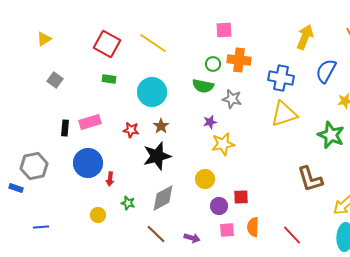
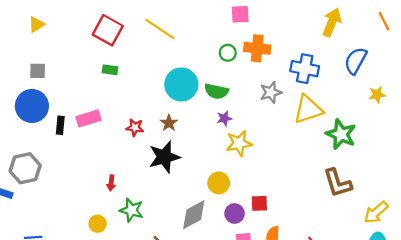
gray square: (55, 80) -> (38, 71), moved, turned -35
green semicircle: (203, 86) -> (216, 91), moved
cyan circle: (152, 92) -> (181, 84), moved
gray star: (232, 99) -> (271, 92), moved, turned -30
green star: (331, 135) -> (341, 134), moved
blue circle: (88, 163) -> (32, 106), moved
gray diamond: (163, 198) -> (194, 215), moved
green star: (128, 203) -> (132, 210), size x1.5

